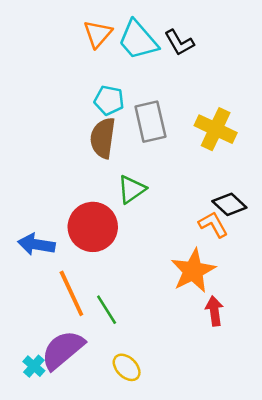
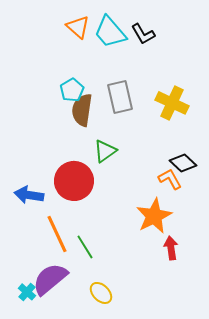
orange triangle: (98, 34) -> (78, 27), turned -30
cyan pentagon: (109, 100) -> (72, 90), moved, turned 30

